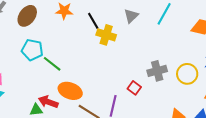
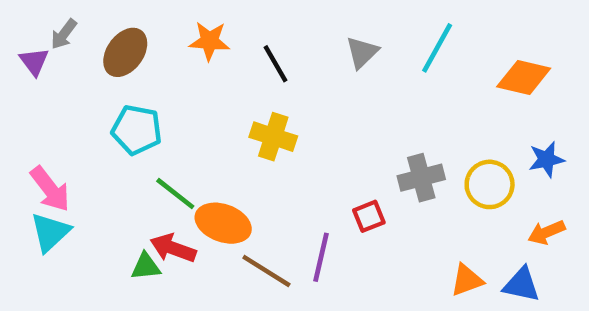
yellow cross: (106, 35) -> (273, 137), moved
green line: (52, 64) -> (175, 194), moved
red square: (134, 88) -> (369, 216), turned 32

